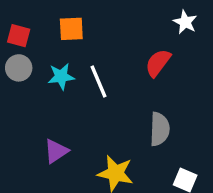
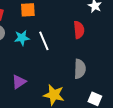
red semicircle: (158, 63) -> (79, 30), turned 138

